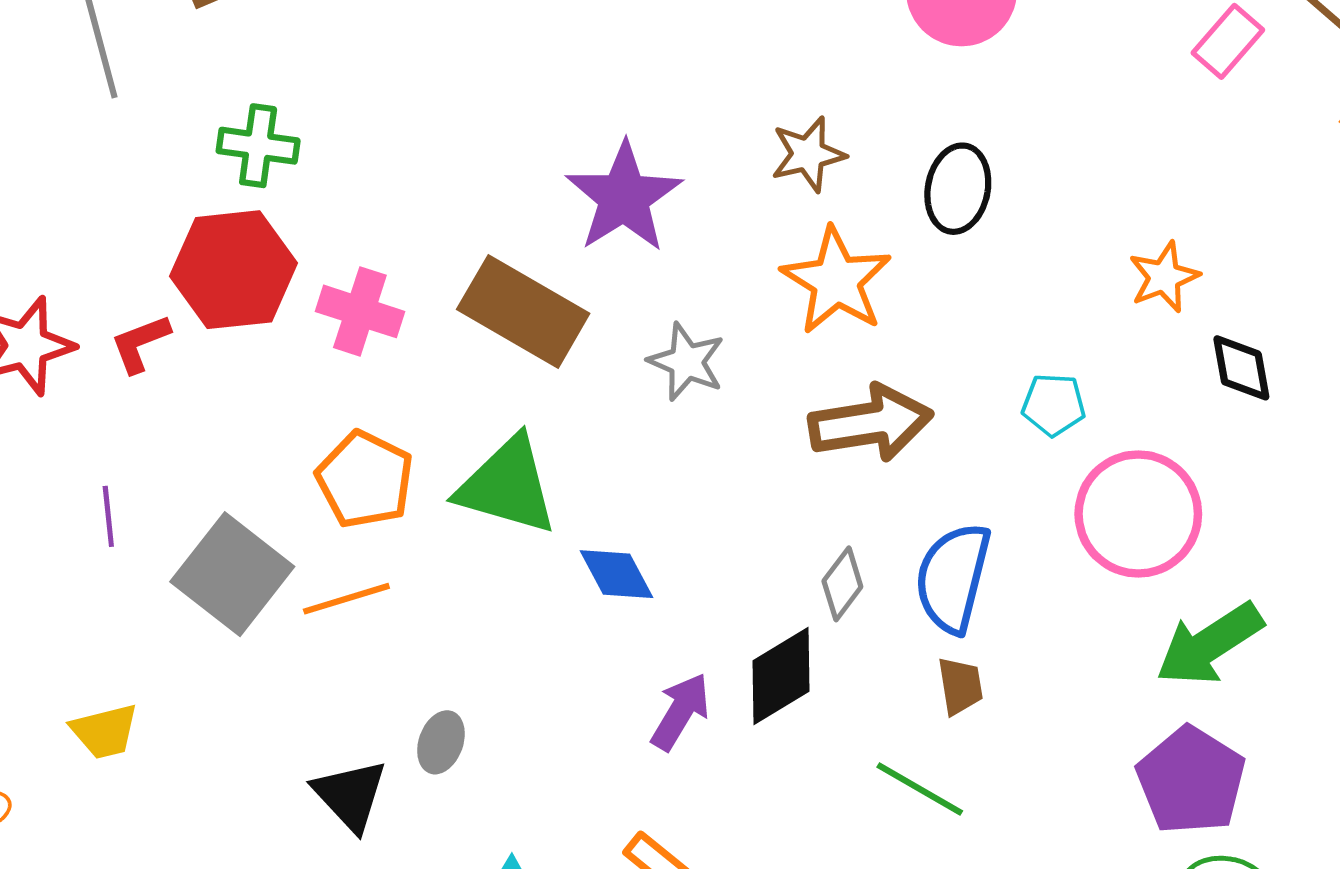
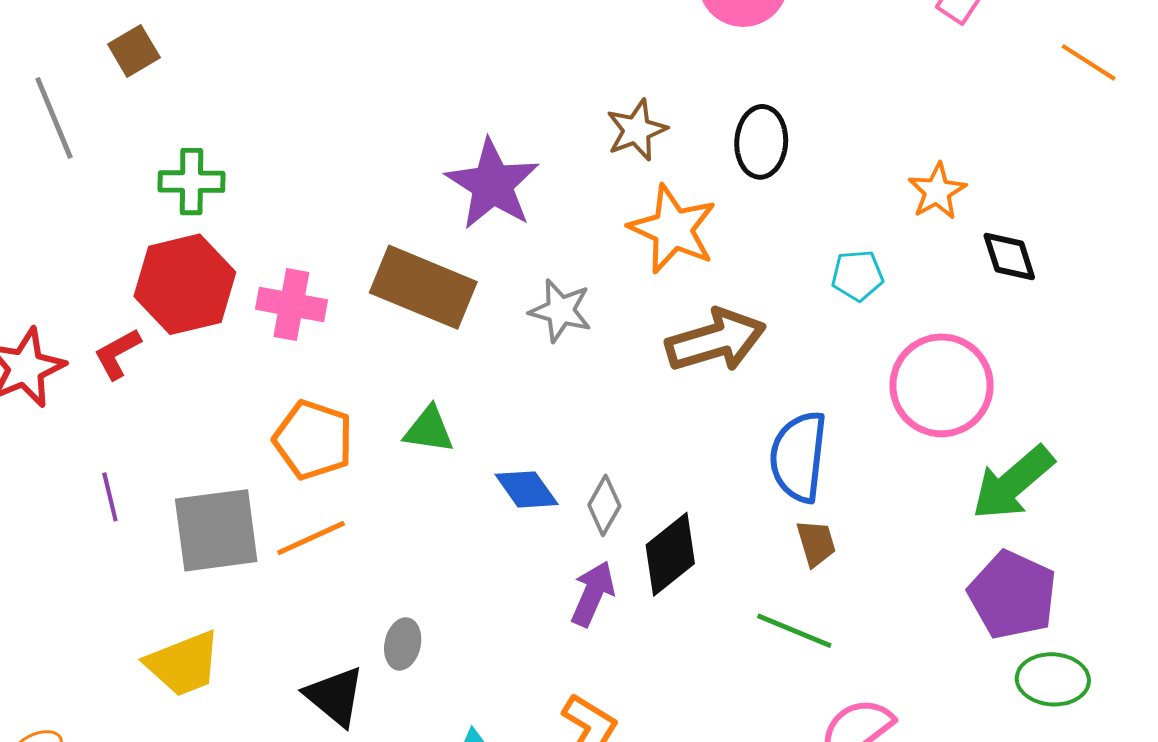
cyan pentagon: (1054, 405) -> (857, 275), moved
green triangle: (507, 486) -> (429, 430), size x0.6
gray square: (232, 574) -> (216, 530), turned -38
gray diamond: (842, 584) -> (604, 505), moved
yellow trapezoid: (105, 731) -> (183, 664), moved, size x1.4

